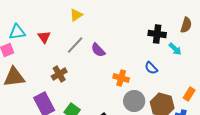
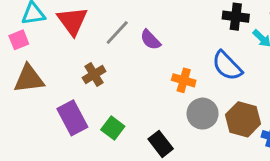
red triangle: (44, 37) -> (72, 21), size x1.6
blue semicircle: (151, 68) -> (227, 66), size x1.6

